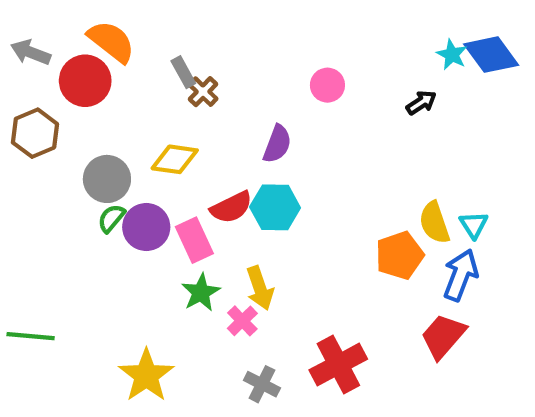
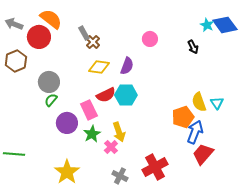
black arrow: (421, 103) -> (193, 47), turned 96
yellow diamond: (175, 159) -> (99, 67), moved
purple circle: (146, 227) -> (67, 123), moved
blue arrow: (461, 275) -> (195, 132), moved

